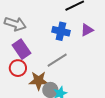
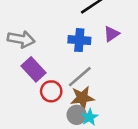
red circle: (18, 68) -> (51, 91), moved
brown star: (39, 81) -> (82, 98), moved

